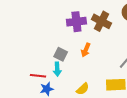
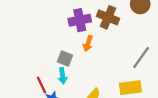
orange arrow: (86, 50) -> (88, 44), moved
red line: (38, 76) -> (41, 85), turned 63

